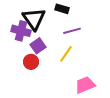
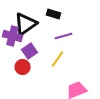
black triangle: (34, 19) -> (26, 24), turned 30

